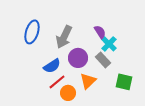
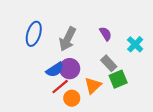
cyan cross: (109, 44) -> (135, 44), moved
purple circle: (78, 58) -> (70, 69), moved
green square: (124, 82) -> (118, 79), moved, turned -36

